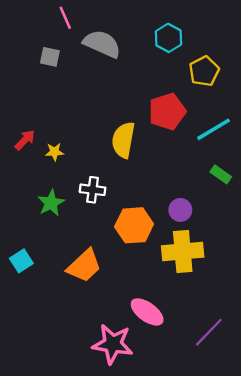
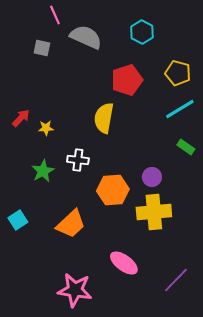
yellow pentagon: (204, 71) -> (178, 73), moved, turned -30
red pentagon: (167, 111) -> (127, 80), moved
pink star: (113, 344) -> (75, 290), moved

